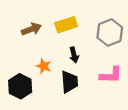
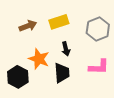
orange star: (44, 66) -> (39, 59), size x1.5

